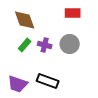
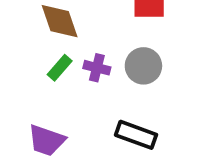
black rectangle: (48, 81) -> (136, 135), moved

